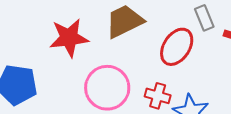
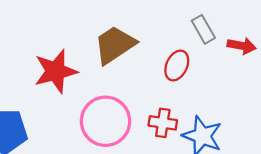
red ellipse: (177, 47) -> (177, 66), size x0.7

